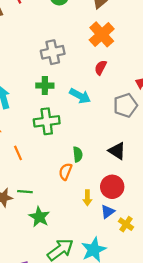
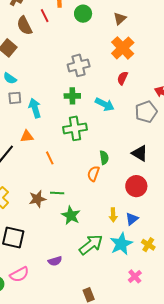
yellow arrow: (87, 198) -> (113, 215), moved
blue triangle: (108, 212) -> (132, 219), moved
yellow cross: (126, 224) -> (148, 245), moved

